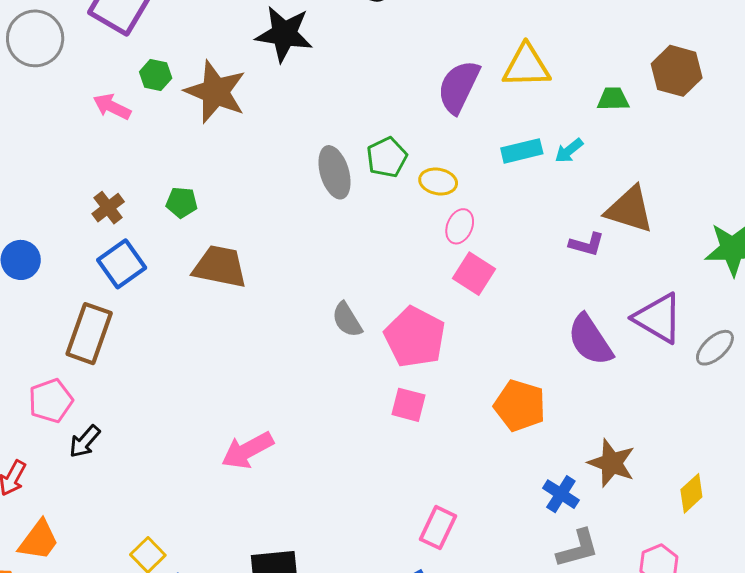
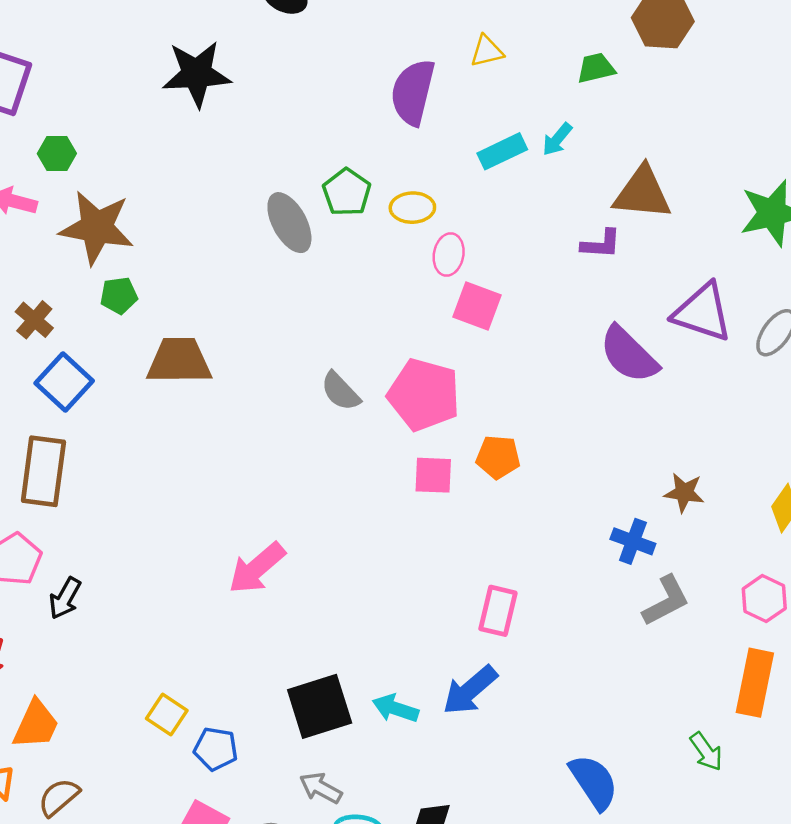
yellow triangle: (526, 66) -> (487, 51), size x0.6
brown star: (215, 92) -> (97, 228), moved
orange pentagon: (520, 406) -> (498, 457), moved, size x0.7
brown star: (612, 463) -> (684, 493), size x0.7

